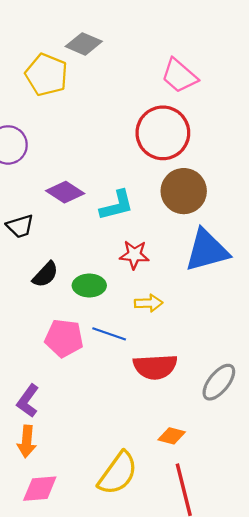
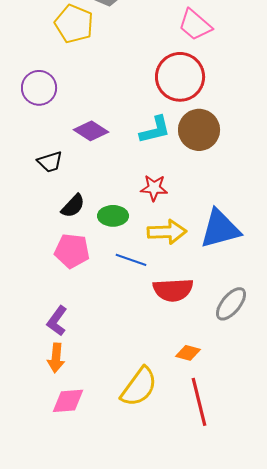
cyan L-shape: (117, 205) -> (155, 130), moved
blue triangle: (207, 250) -> (220, 229), moved
yellow arrow: (149, 303) -> (167, 232), size x1.5
pink pentagon: (64, 338) -> (72, 251), moved

